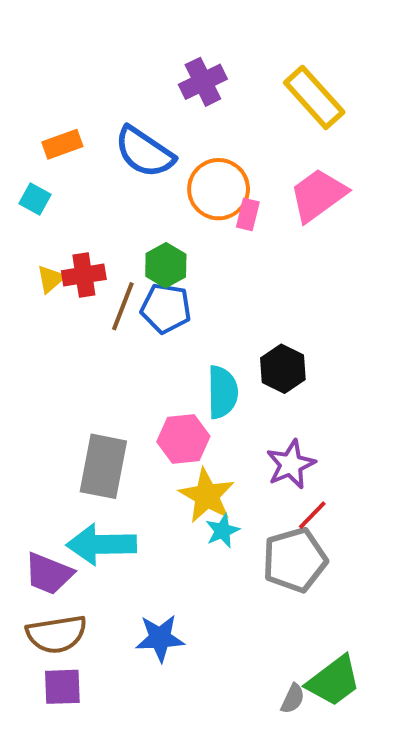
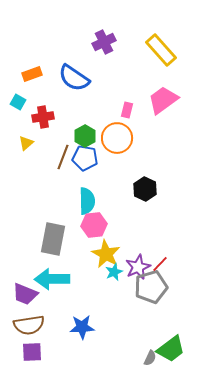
orange circle: (219, 189) -> (117, 138), moved
red cross: (84, 275) -> (43, 117), moved
cyan semicircle: (222, 392) -> (87, 201), moved
purple star: (291, 464) -> (138, 267), moved

